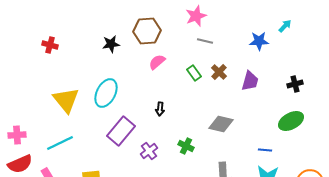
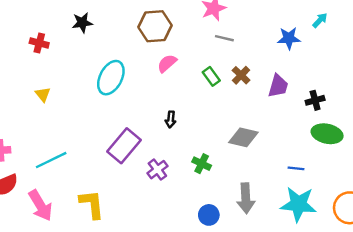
black star: (111, 44) -> (82, 23), moved
black cross: (295, 84) -> (315, 100), moved
cyan ellipse: (106, 93) -> (111, 78), moved
yellow triangle: (66, 100) -> (43, 94), moved, size x0.5
green ellipse: (291, 121) -> (327, 134), turned 40

